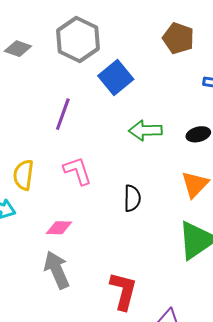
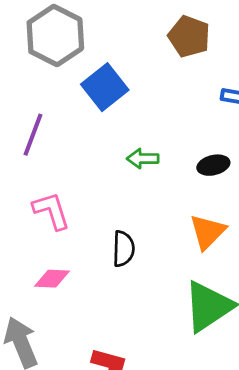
green arrow: (145, 130) -> (143, 159), size x0.7
pink diamond: (59, 228) -> (52, 279), moved

